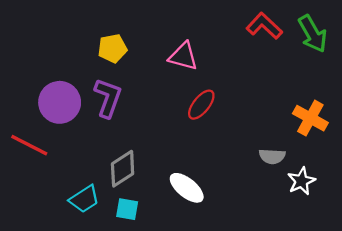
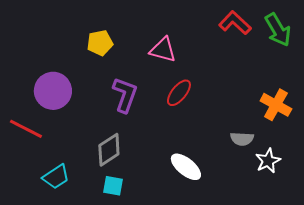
purple L-shape: (108, 98) -> (125, 95), moved
white ellipse: (187, 188) -> (186, 167), moved
cyan trapezoid: (84, 199) -> (56, 177), moved

